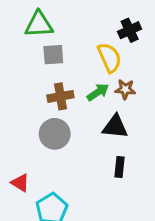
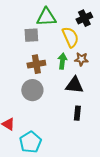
green triangle: (39, 24) -> (46, 17), moved
green arrow: (98, 92) -> (62, 61), turned -49

